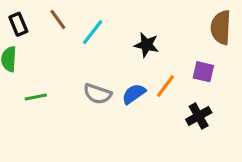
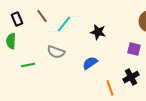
orange line: (165, 86) -> (110, 88), moved, turned -56
gray semicircle: (97, 94) -> (56, 52), moved

